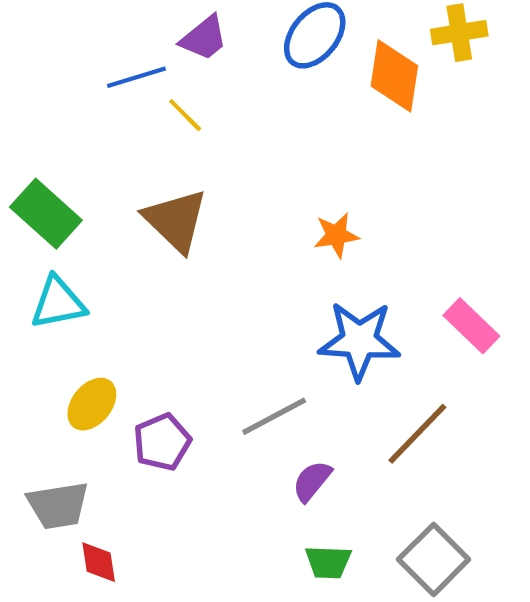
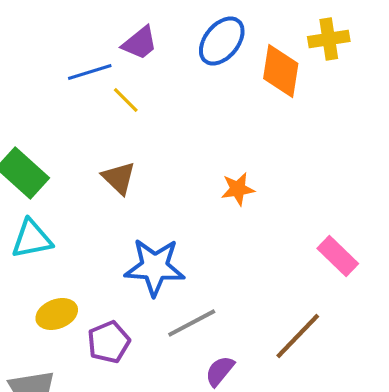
brown triangle: (176, 220) -> (119, 178), size x0.7
blue star: (359, 341) -> (155, 267), moved
yellow ellipse: (92, 404) -> (57, 314), turned 30

